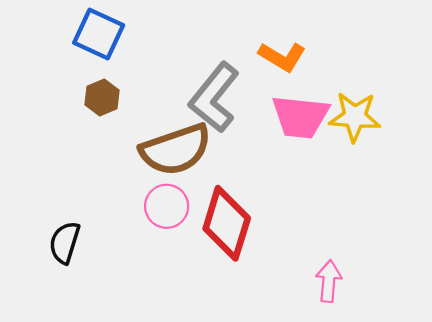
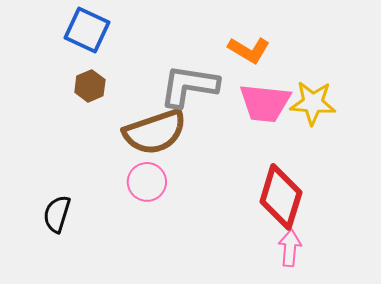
gray L-shape: (214, 97) -> (189, 86), turned 60
red diamond: (227, 223) -> (281, 197), moved

